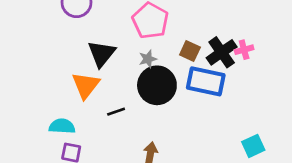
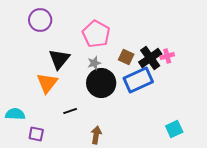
blue rectangle: (206, 81) -> (138, 80), turned -36
black line: (116, 112) -> (70, 111), moved
cyan semicircle: (62, 126) -> (15, 114), moved

